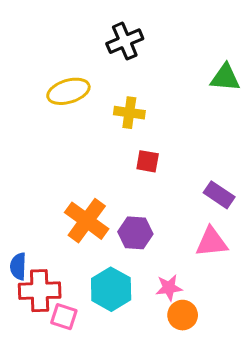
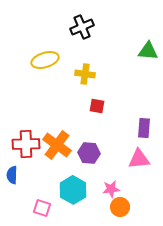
purple rectangle: (219, 195) -> (144, 128), turned 60
red cross: (40, 291) -> (26, 144), moved

